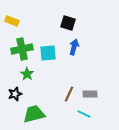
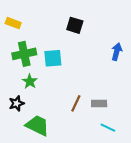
blue arrow: (74, 47) -> (117, 52), moved
green trapezoid: (34, 114) -> (37, 125), turned 40
cyan line: (84, 114) -> (108, 128), moved

